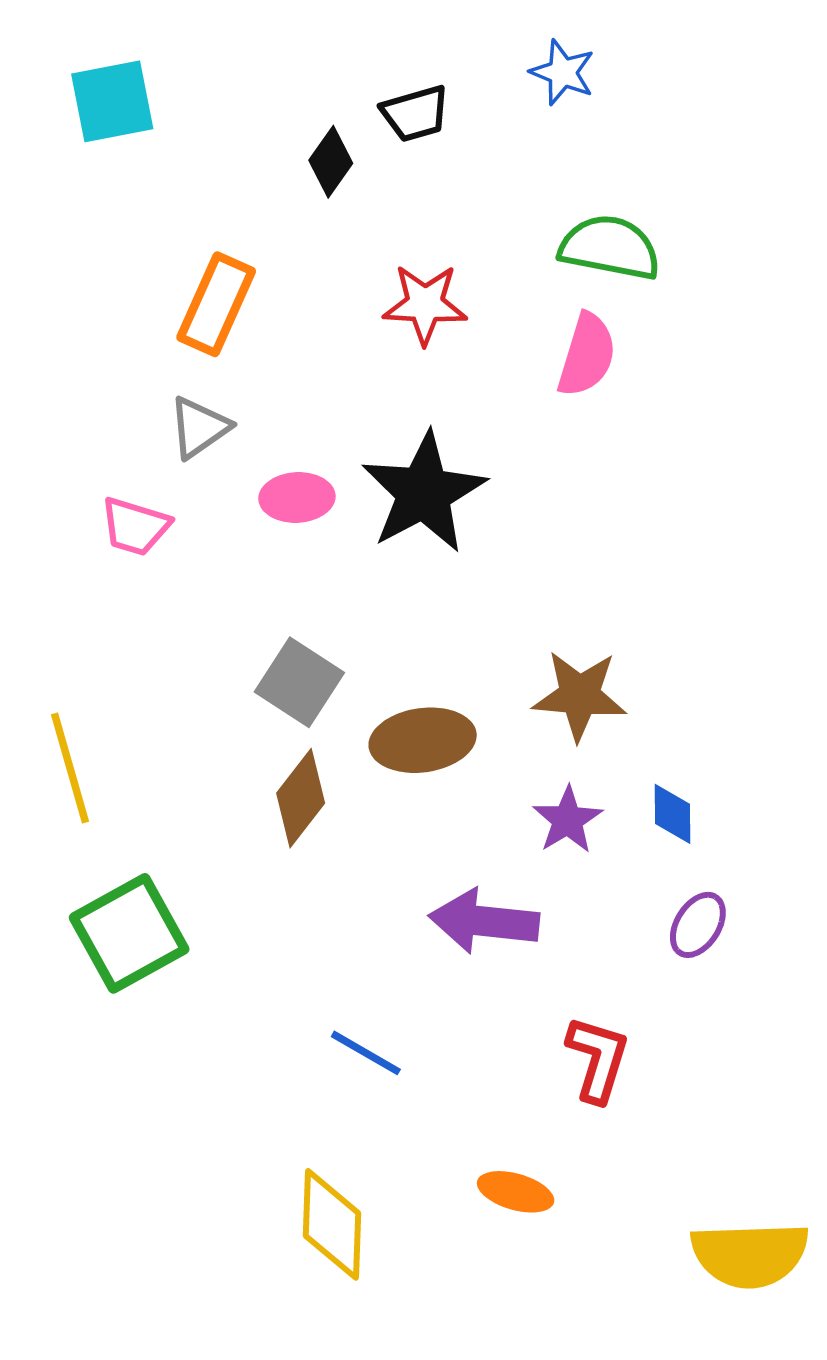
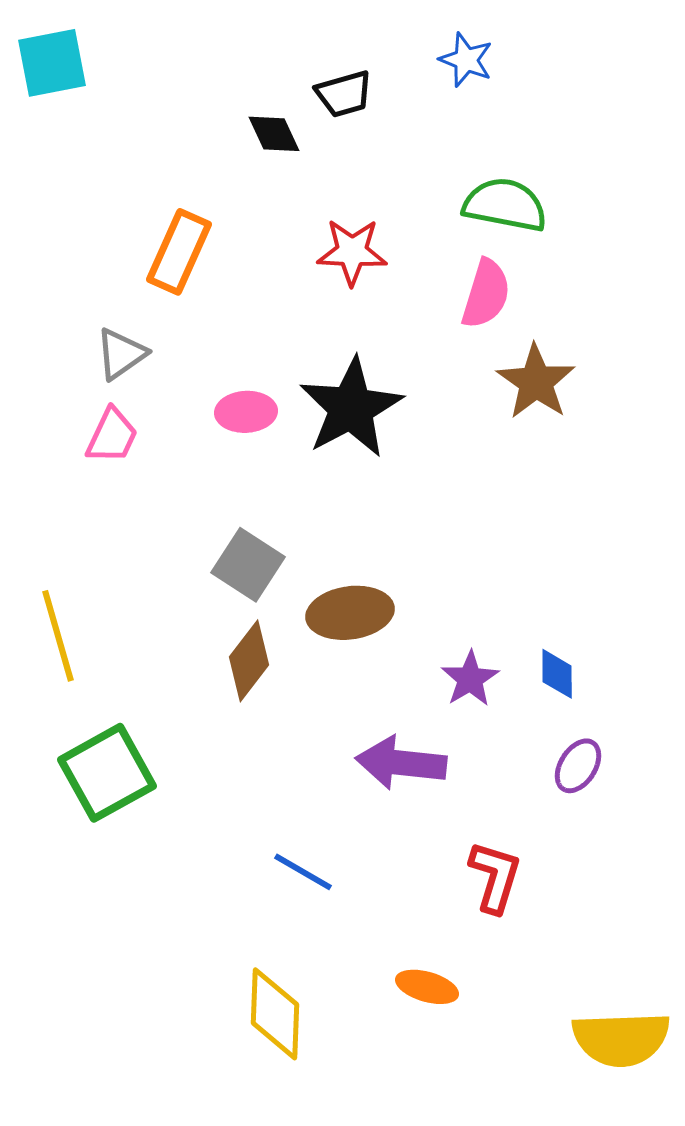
cyan square: (112, 101) -> (52, 63), moved
black diamond: (331, 162) -> (274, 134), turned -60
gray triangle: (199, 427) -> (121, 354), moved
pink trapezoid: (135, 526) -> (112, 436), turned -82
brown star: (580, 696) -> (536, 382), moved, turned 30

